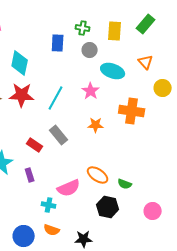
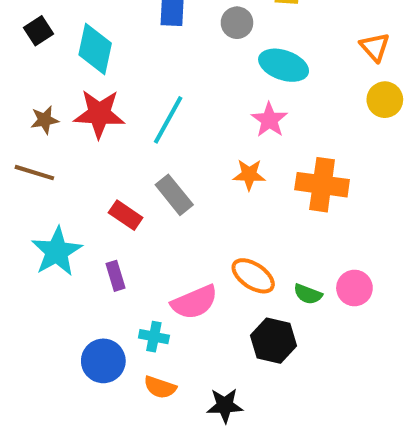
orange triangle: (146, 62) -> (375, 47), moved
pink star: (91, 91) -> (269, 120), moved
orange cross: (132, 111) -> (322, 185), moved
pink circle: (153, 211) -> (354, 288), moved
blue circle: (24, 236) -> (103, 361), moved

